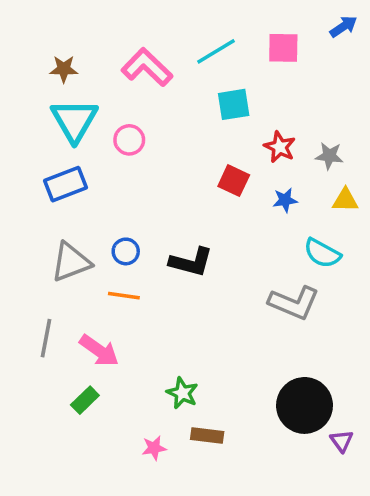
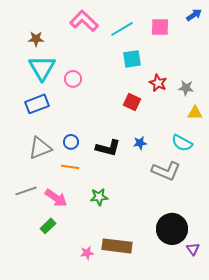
pink L-shape: (147, 67) -> (84, 21), moved
blue star: (285, 200) -> (140, 143), moved
gray line: (46, 338) -> (26, 191), turned 60
green star: (182, 393) -> (99, 197), moved, turned -30
brown rectangle: (207, 436) -> (117, 246), size x1.6

